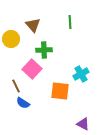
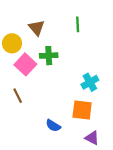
pink square: (32, 69) -> (25, 64), moved
orange square: (60, 91) -> (82, 110), moved
blue semicircle: (23, 103) -> (53, 126), moved

